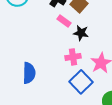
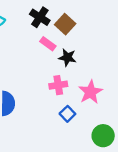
blue square: (81, 82) -> (67, 114), size x0.6

